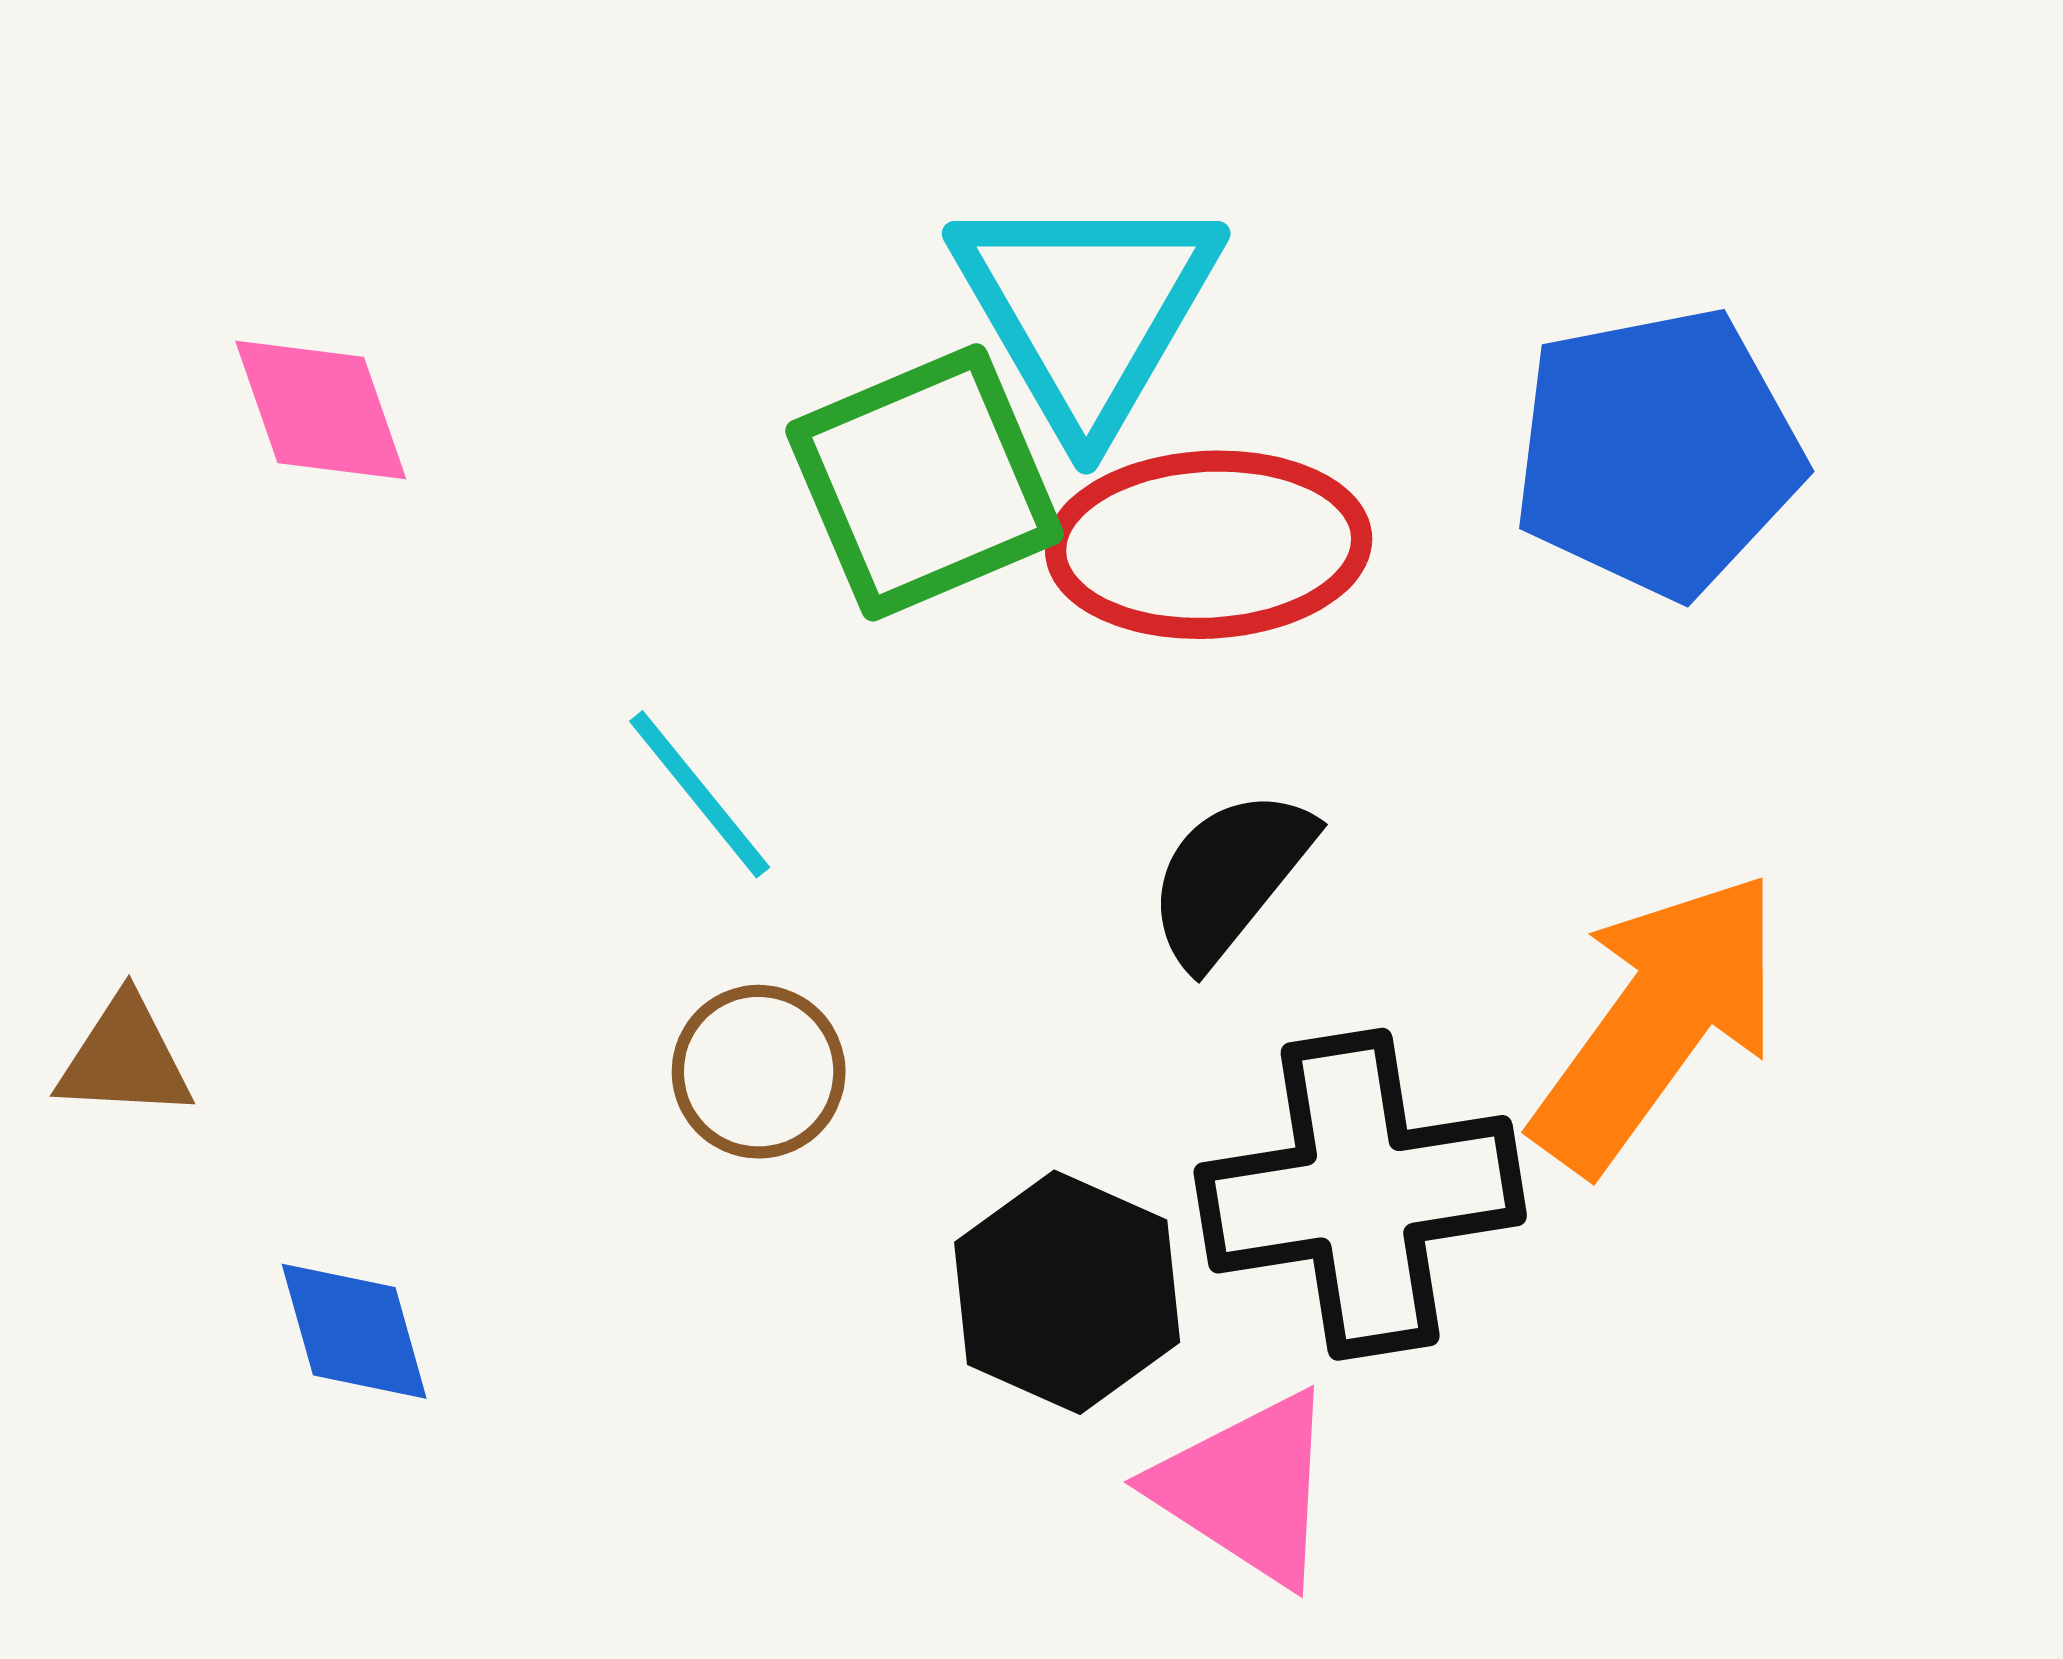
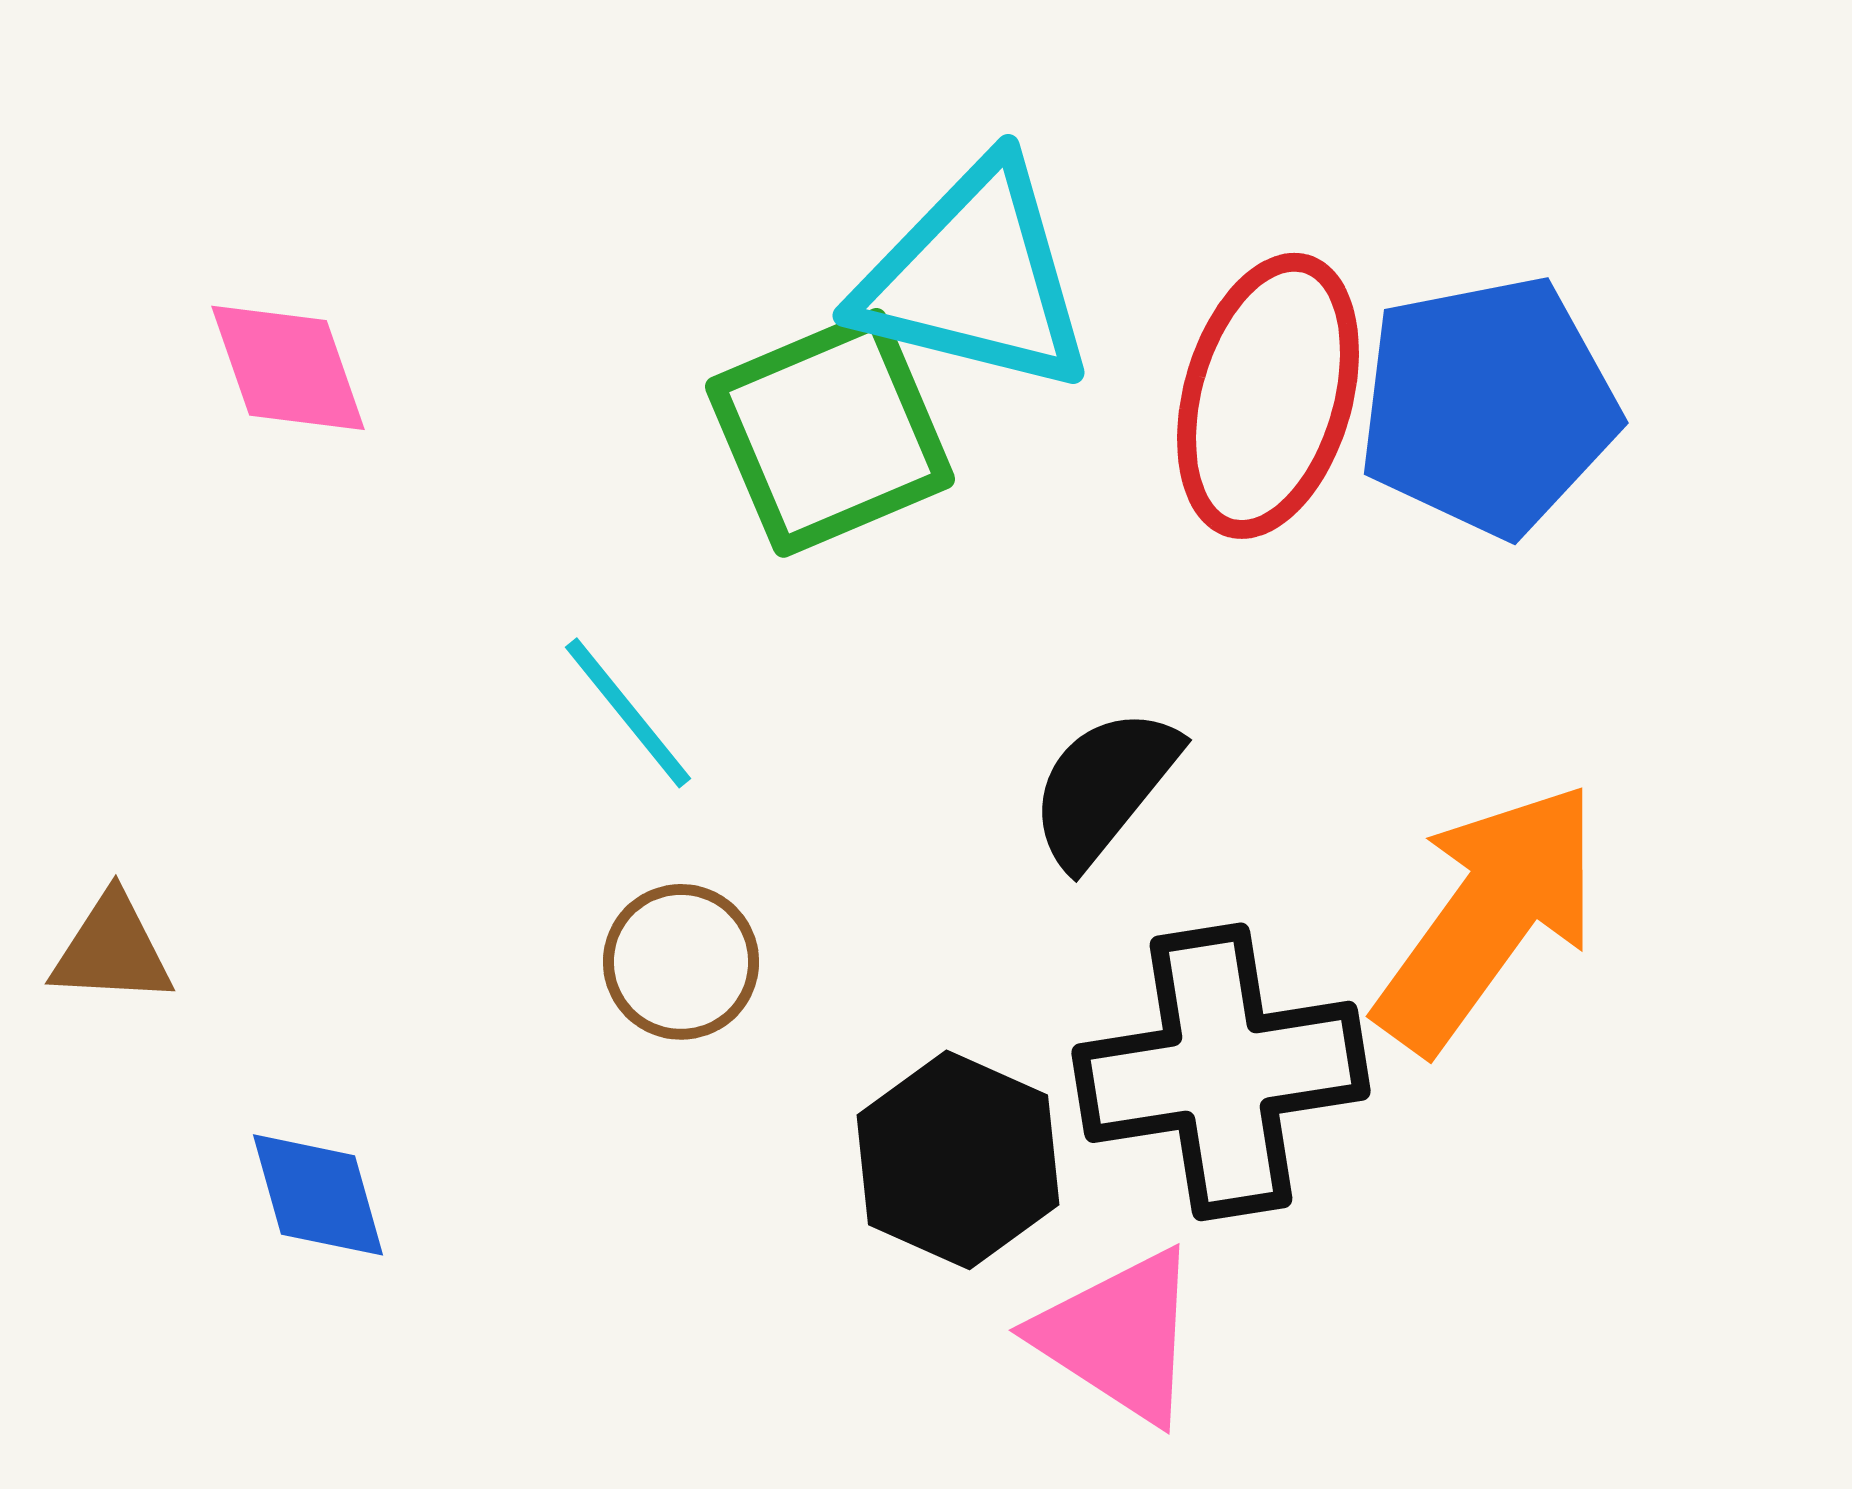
cyan triangle: (1086, 310) -> (975, 278), turned -46
red ellipse: (1209, 545) -> (1268, 396), moved, turned -71

